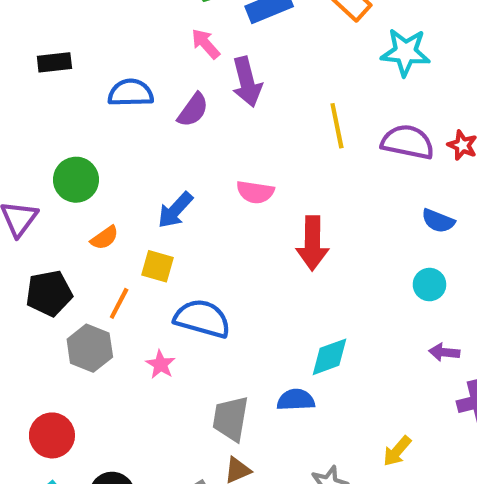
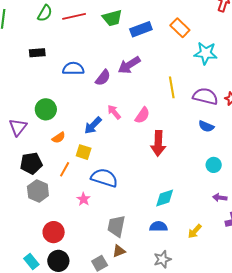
pink arrow: (206, 44) -> (114, 112), moved
purple arrow: (247, 82) -> (129, 65), turned 70
pink semicircle: (255, 192) -> (142, 115), moved, turned -66
blue semicircle: (438, 221) -> (206, 126), moved
gray hexagon: (90, 348) -> (38, 191), moved
blue semicircle: (296, 400) -> (158, 227), moved
red circle: (52, 435) -> (54, 232), moved
yellow arrow: (397, 451) -> (195, 231), moved

